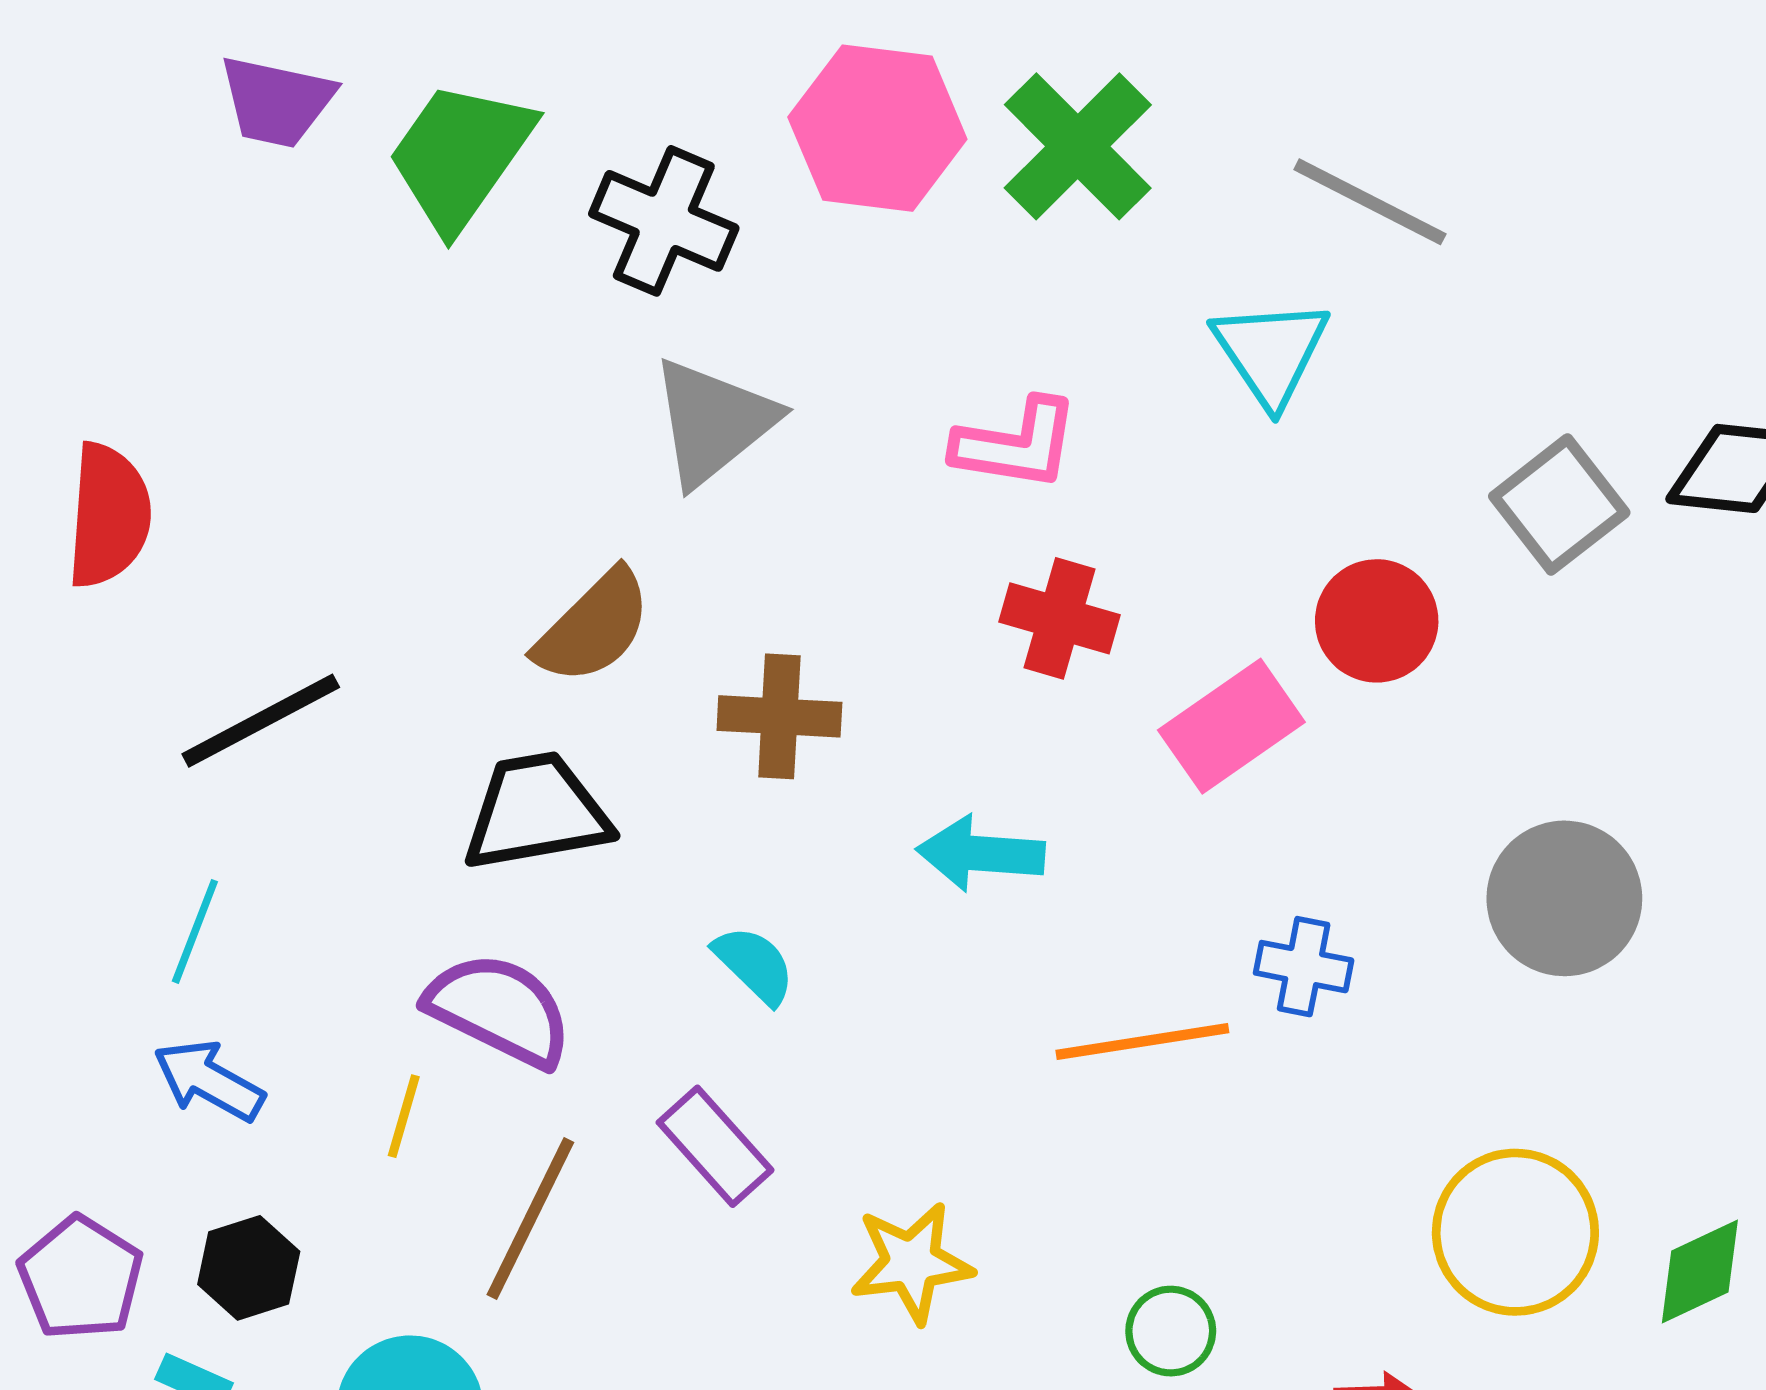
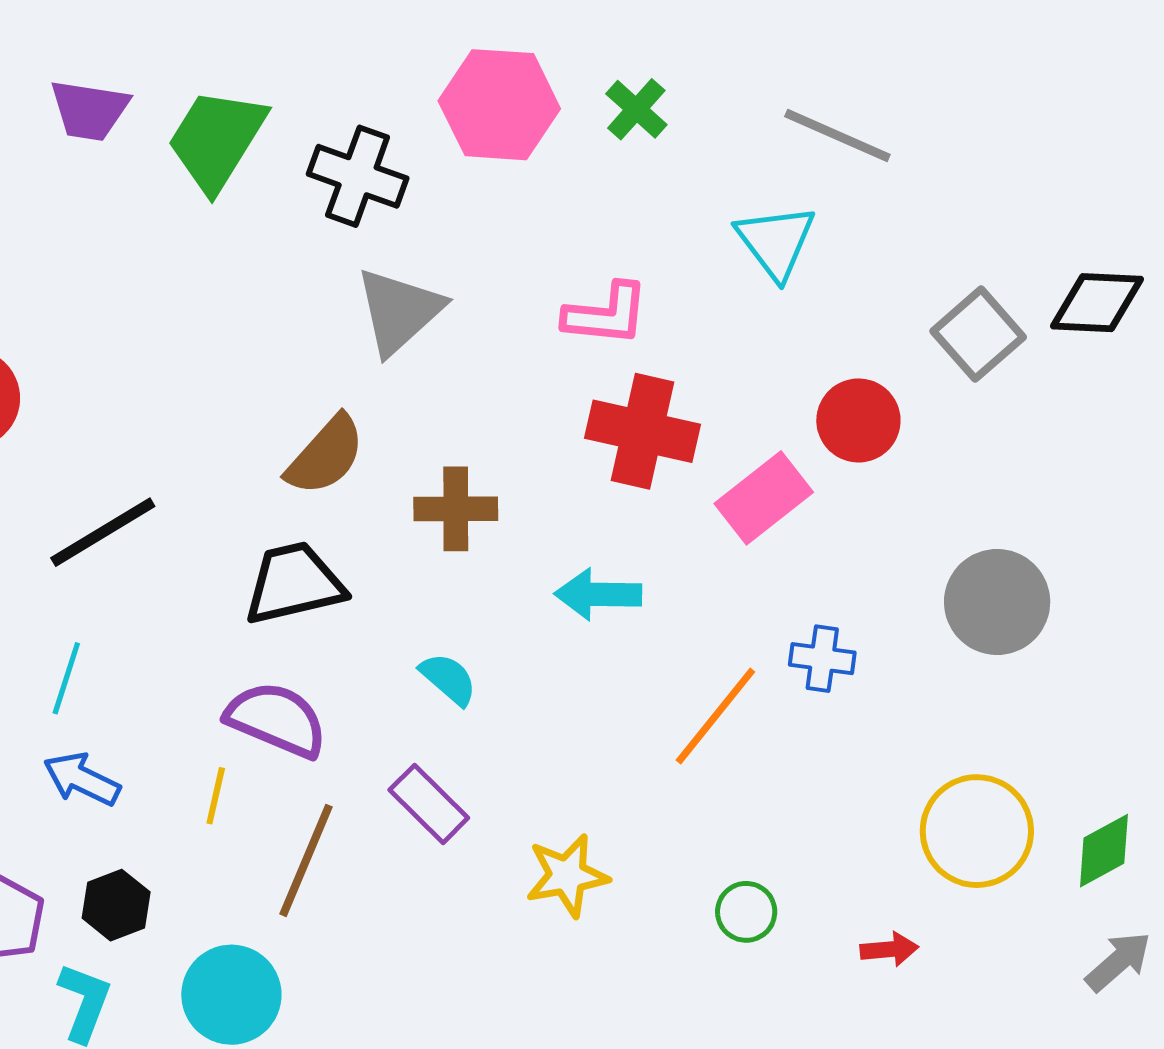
green cross: (1078, 146) -> (636, 109), size x0.6
red cross: (1059, 618) -> (642, 431), size x1.4
orange line: (1142, 1042) -> (715, 716), turned -39

